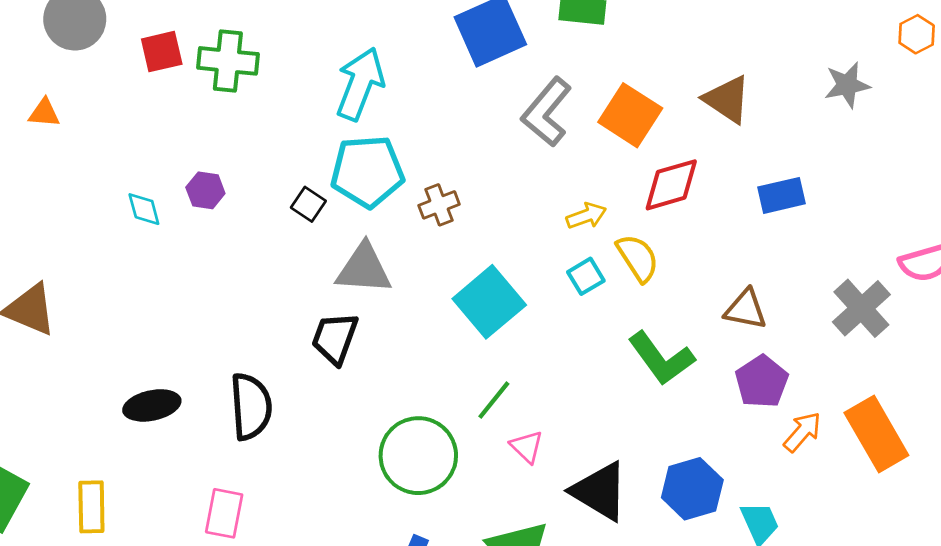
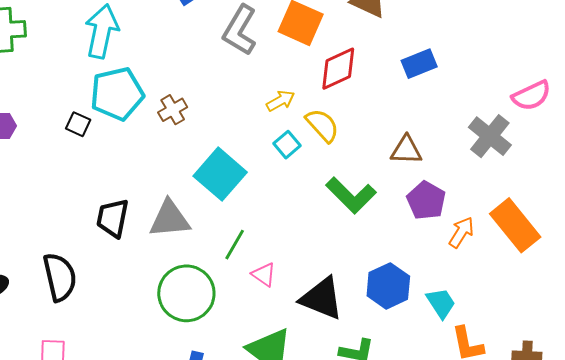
gray triangle: (364, 269) -> (170, 219), moved

